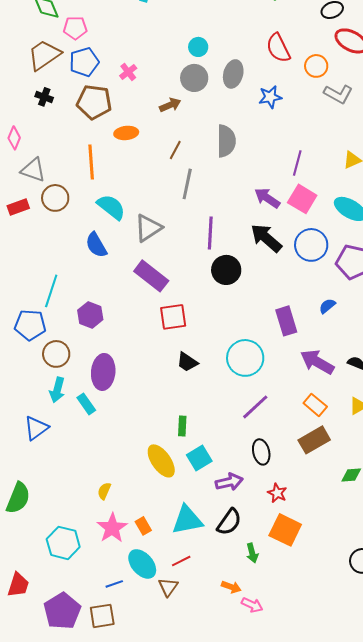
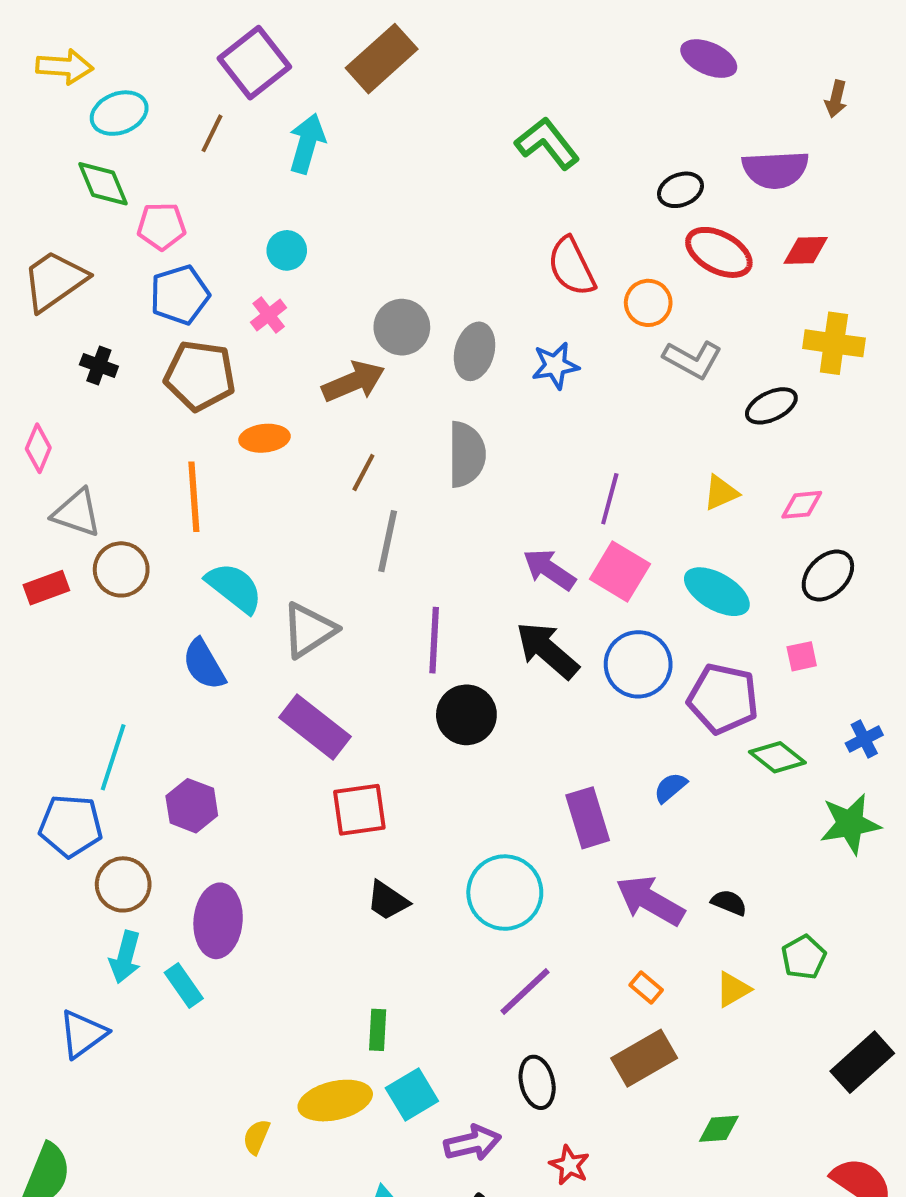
cyan circle: (198, 47) -> (287, 250), moved
brown trapezoid: (44, 55) -> (55, 281), moved
gray ellipse: (233, 74) -> (475, 351), moved
brown arrow: (170, 105) -> (353, 382), size x1.4
orange rectangle: (315, 405) -> (646, 987), size x0.7
yellow ellipse: (161, 461) -> (335, 1101), turned -68
yellow semicircle: (104, 491) -> (256, 1137), moved

